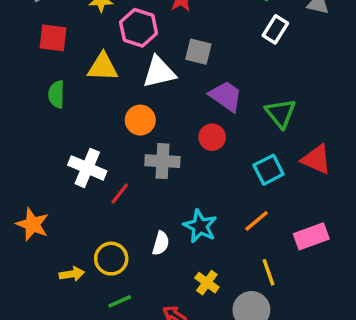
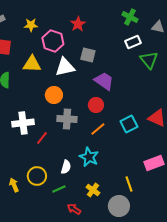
white rectangle: (275, 29) -> (133, 42), turned 35
green triangle: (281, 113) -> (149, 60), moved
white cross: (87, 168) -> (23, 123), turned -30
orange line: (257, 221) -> (98, 129), moved
yellow arrow: (72, 274) -> (14, 185), turned -104
green line: (120, 301) -> (59, 189), moved

